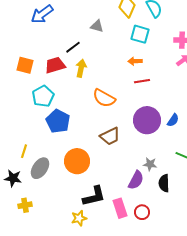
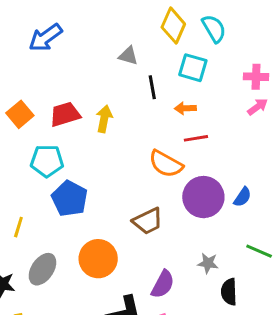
black line: (73, 47) -> (152, 87), moved, turned -63
orange square: (25, 65) -> (20, 114), turned 36
cyan pentagon: (43, 96) -> (47, 161), turned 30
orange semicircle: (104, 98) -> (166, 164), moved
yellow line: (24, 151) -> (18, 227), moved
purple semicircle: (136, 180) -> (163, 284), moved

